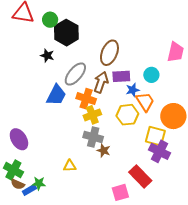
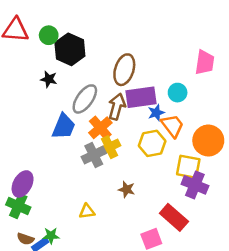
purple rectangle: (121, 76) -> (141, 97), size x1.4
orange cross: (86, 99) -> (100, 128), turned 36
gray cross: (93, 137) -> (94, 155), moved, turned -36
purple ellipse: (19, 139) -> (23, 184), turned 65
green cross: (13, 170) -> (18, 206), moved

